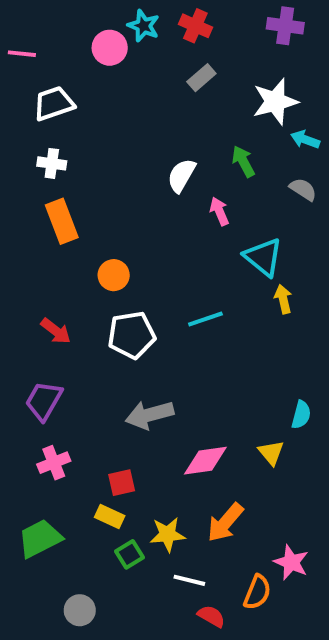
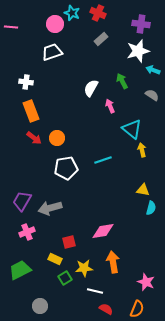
purple cross: (285, 26) -> (141, 24), moved
white trapezoid: (54, 104) -> (52, 52), moved
red arrow: (56, 331) -> (34, 138), moved
gray arrow: (150, 415) -> (50, 208), moved
yellow triangle: (271, 453) -> (143, 190), moved, turned -40
red square: (122, 483) -> (69, 242), moved
orange arrow: (225, 522) -> (113, 262), turned 130
orange semicircle: (257, 592) -> (137, 309), moved

